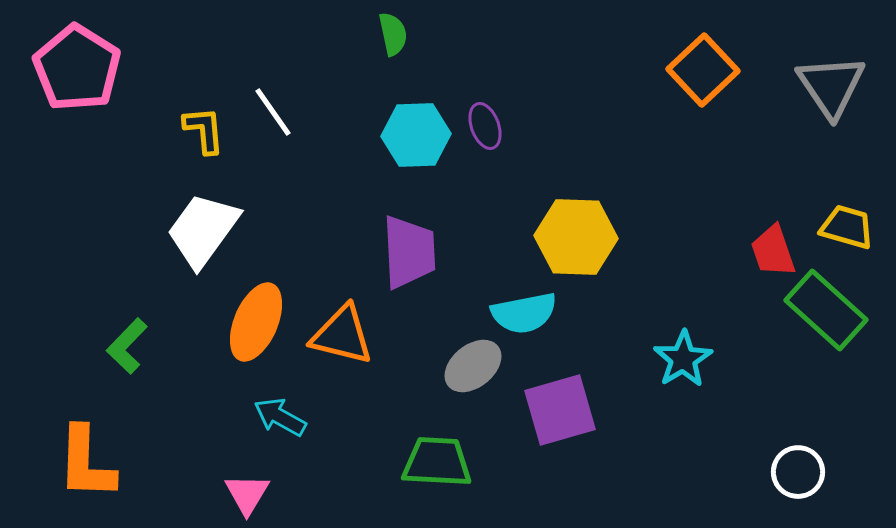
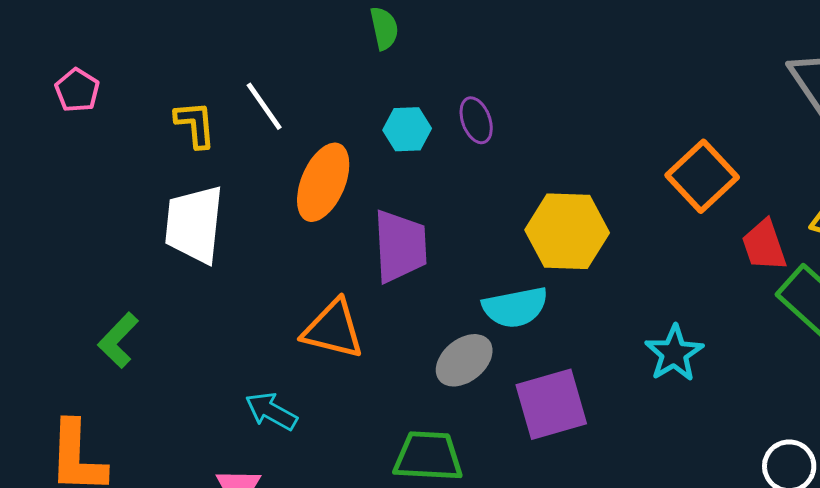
pink pentagon: (77, 68) -> (77, 90), moved, size x0.5
orange square: (703, 70) -> (702, 176), moved
cyan hexagon: (416, 135) -> (407, 129), size x0.7
white trapezoid: (203, 230) -> (194, 224), turned -30
orange ellipse: (256, 322) -> (323, 182), moved

